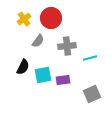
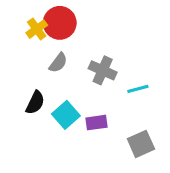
red circle: (51, 18) -> (60, 23), moved
gray cross: (67, 46) -> (103, 70), turned 30
cyan square: (43, 75) -> (66, 115), turned -30

